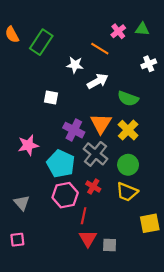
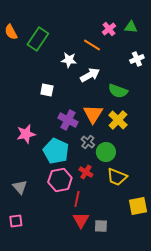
gray cross: (95, 154) -> (88, 142), size x0.6
green circle: (128, 165) -> (106, 152), moved

